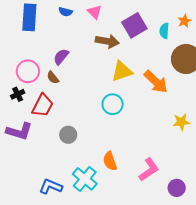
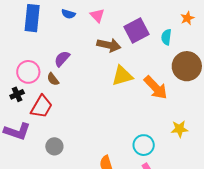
orange star: (184, 21) -> (187, 18), moved
cyan circle: (113, 104) -> (144, 145), moved
gray circle: (68, 135) -> (54, 146), moved

